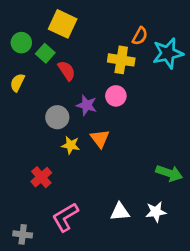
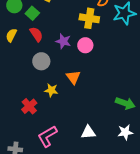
red semicircle: (67, 71) -> (36, 34), moved
purple star: (87, 105) -> (63, 41), moved
yellow star: (71, 145) -> (51, 90), moved
white star: (156, 212) -> (125, 132), moved

